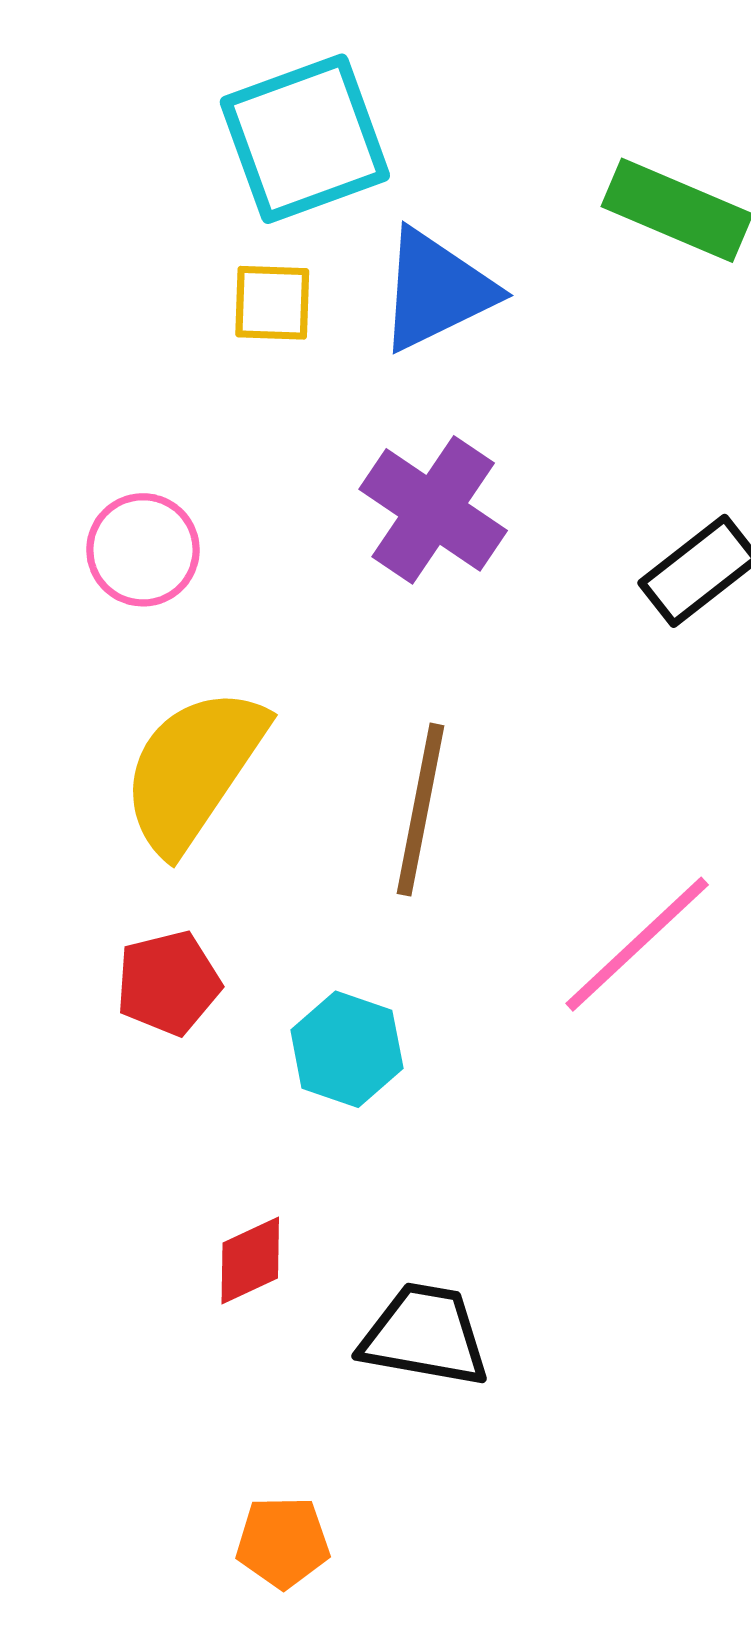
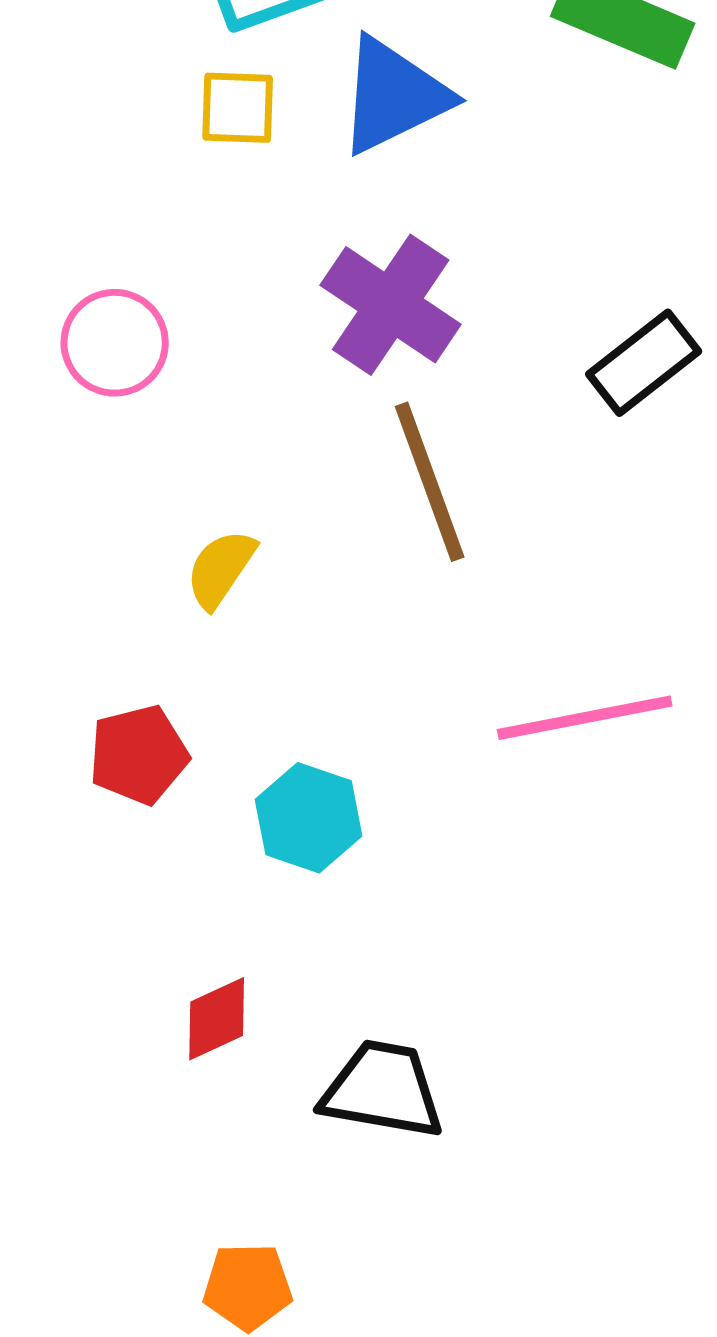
yellow semicircle: (193, 770) -> (221, 569), moved, size x0.5
brown line: (421, 810) -> (430, 482), moved, turned -31
pink line: (637, 944) -> (585, 718), turned 32

